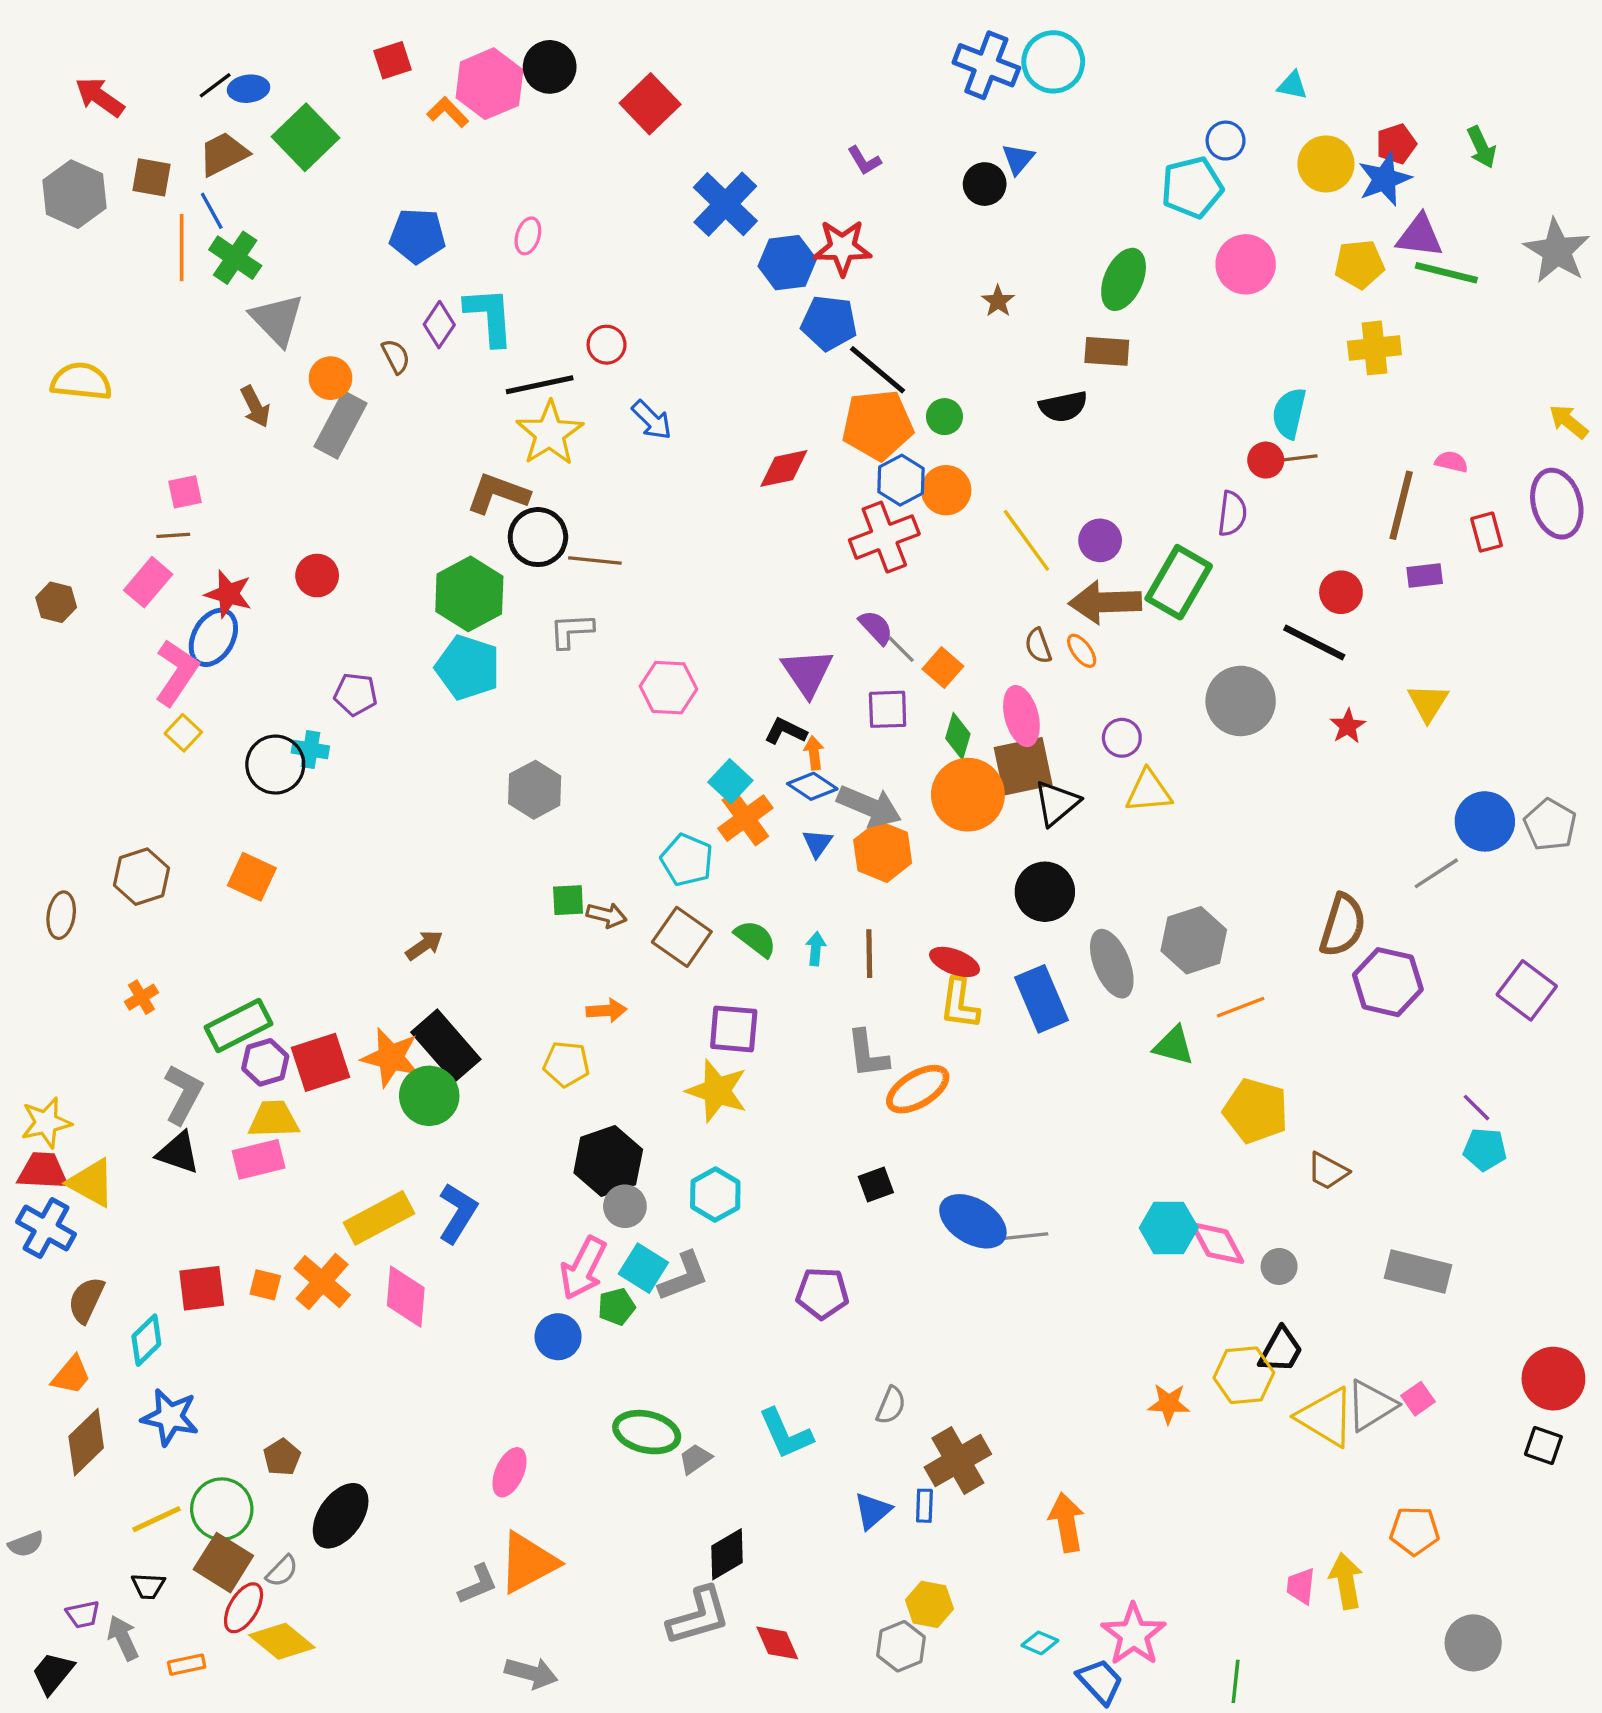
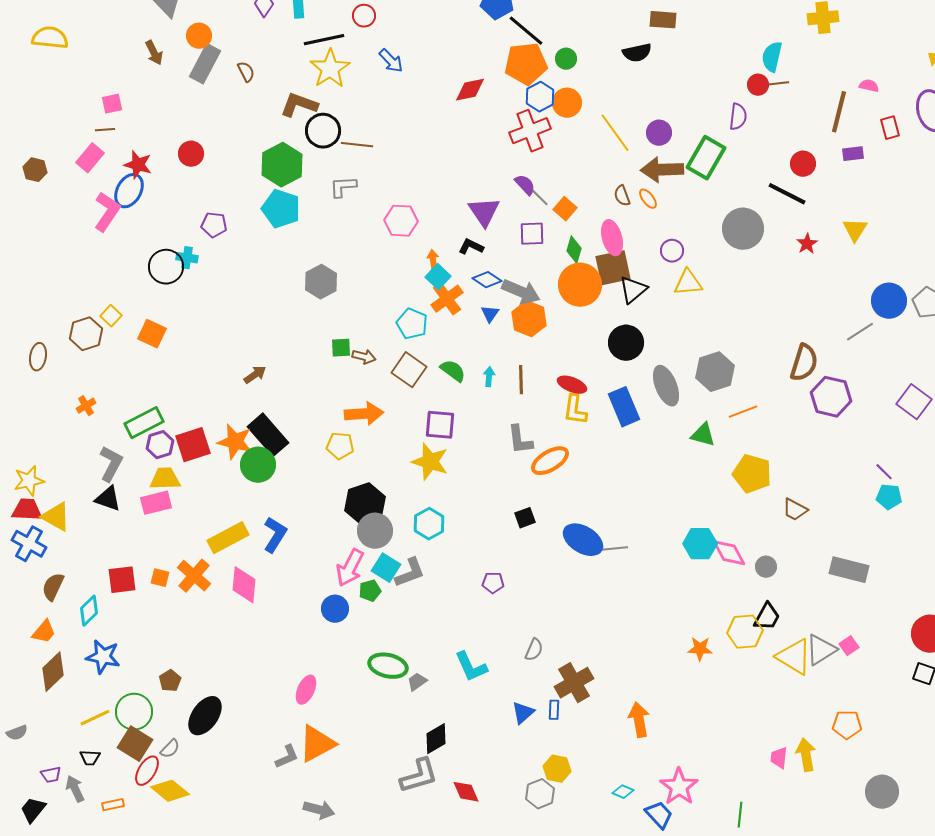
brown semicircle: (396, 356) -> (246, 72), moved
yellow square: (183, 733) -> (111, 316), moved
orange arrow: (814, 753) -> (433, 260), moved
orange arrow: (607, 1010) -> (364, 414), size x1.6
gray circle: (625, 1206) -> (375, 531), size x1.4
purple pentagon: (822, 1293) -> (493, 583), size x0.7

